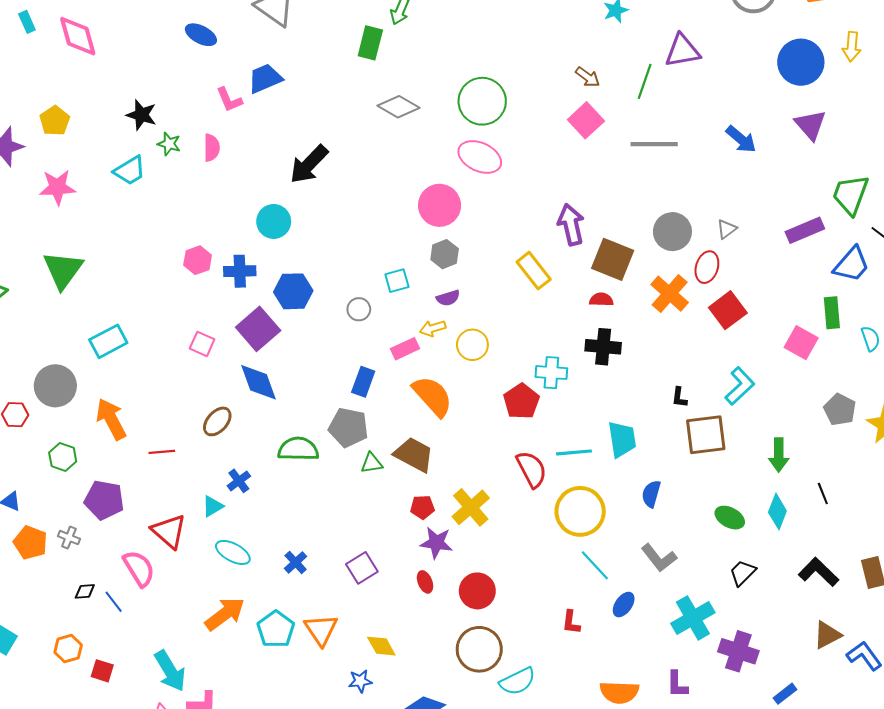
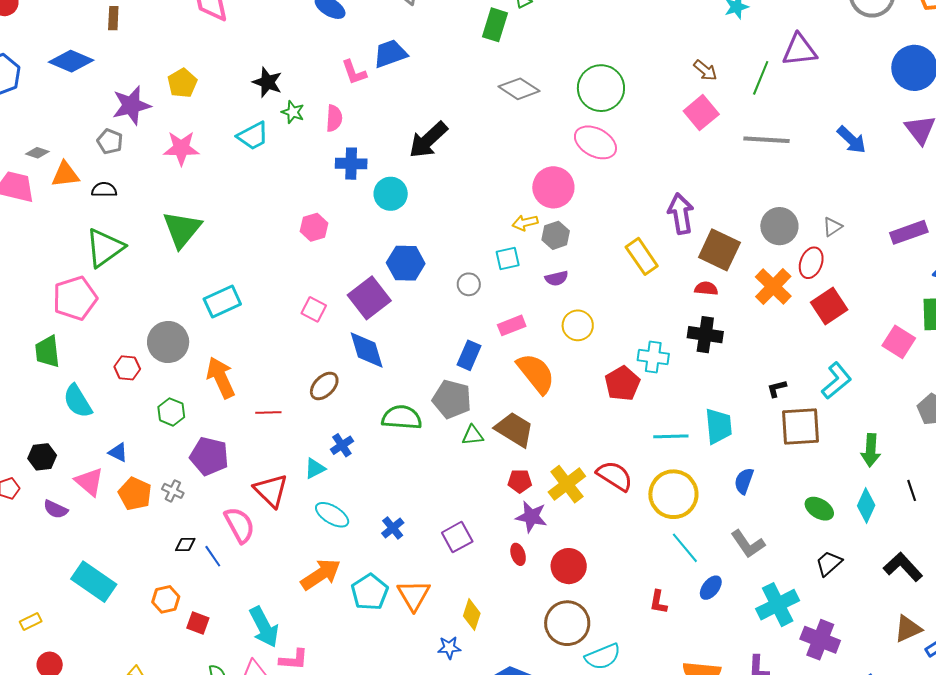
blue cross: (240, 271) -> (351, 164), moved
yellow arrow: (433, 328) -> (525, 223), moved
black L-shape: (679, 397) -> (777, 388), turned 65
red semicircle: (532, 469) -> (615, 476), moved, turned -33
yellow diamond: (381, 646) -> (472, 615), turned 44

